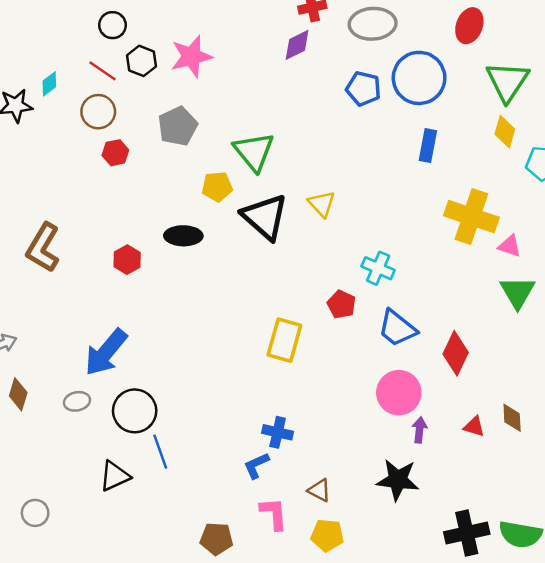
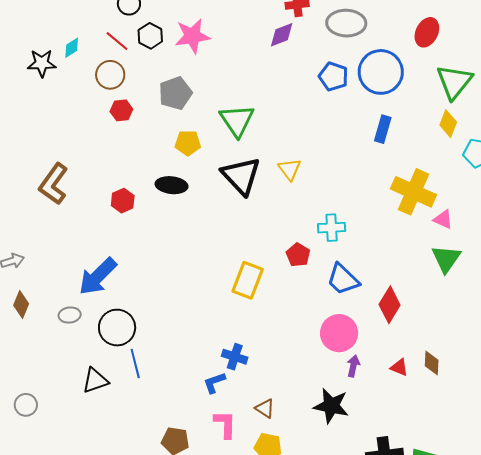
yellow pentagon: (217, 187) -> (188, 143), moved
cyan cross: (378, 268) -> (332, 228), turned -32

